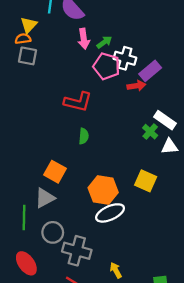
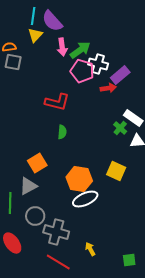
yellow triangle: (29, 25) -> (35, 35), moved
green arrow: (104, 42) -> (80, 50), size x1.5
orange square: (55, 172) -> (37, 163), turned 30

